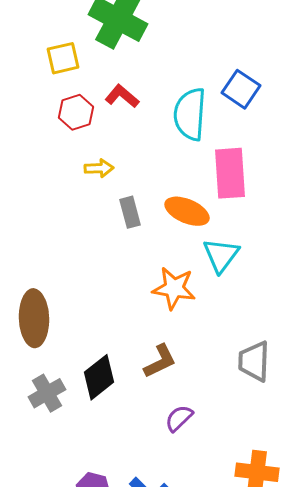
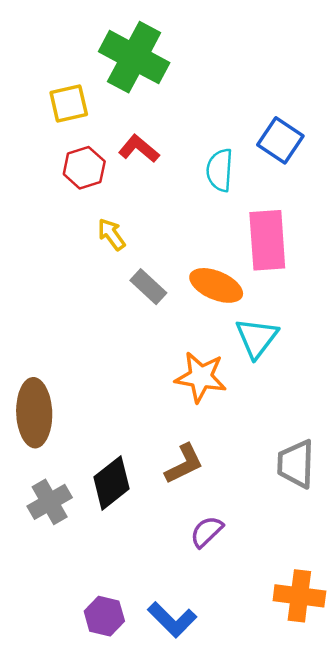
cyan semicircle: (190, 114) -> (220, 170), size x0.7
yellow arrow: (99, 168) -> (112, 234), turned -124
gray rectangle: (130, 212) -> (148, 287), turned -32

